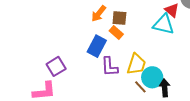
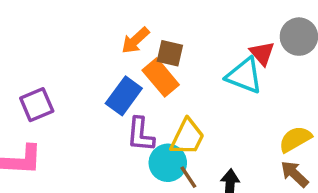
orange rectangle: (116, 32) -> (161, 77), size x1.5
purple square: (56, 66) -> (37, 105), moved
cyan circle: (152, 77) -> (168, 163), moved

